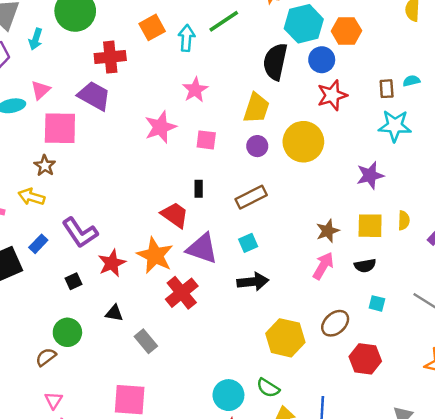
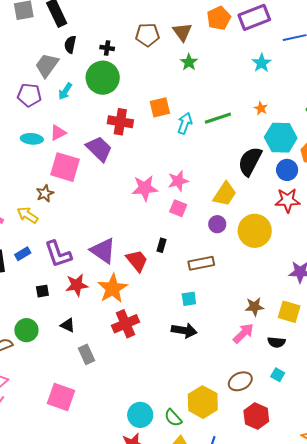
pink star: (195, 90) -> (178, 181), moved
purple triangle: (202, 248) -> (103, 251), moved
yellow hexagon: (285, 338) -> (203, 402), moved

